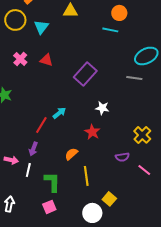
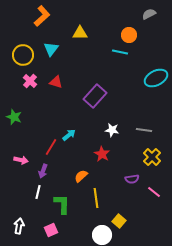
yellow circle: (15, 20) -> (23, 55), moved
gray line: (134, 78) -> (144, 130), moved
pink arrow: (11, 160) -> (21, 160), moved
pink square: (49, 207) -> (51, 230), moved

